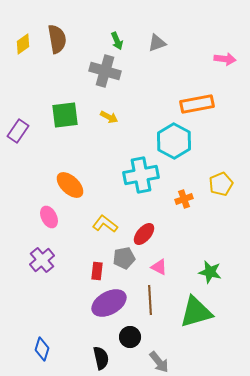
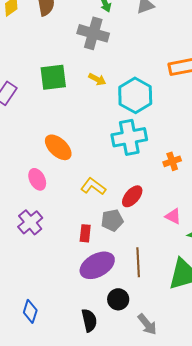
cyan hexagon: (174, 141) -> (135, 95), moved
pink triangle: (159, 267) -> (173, 216), moved

